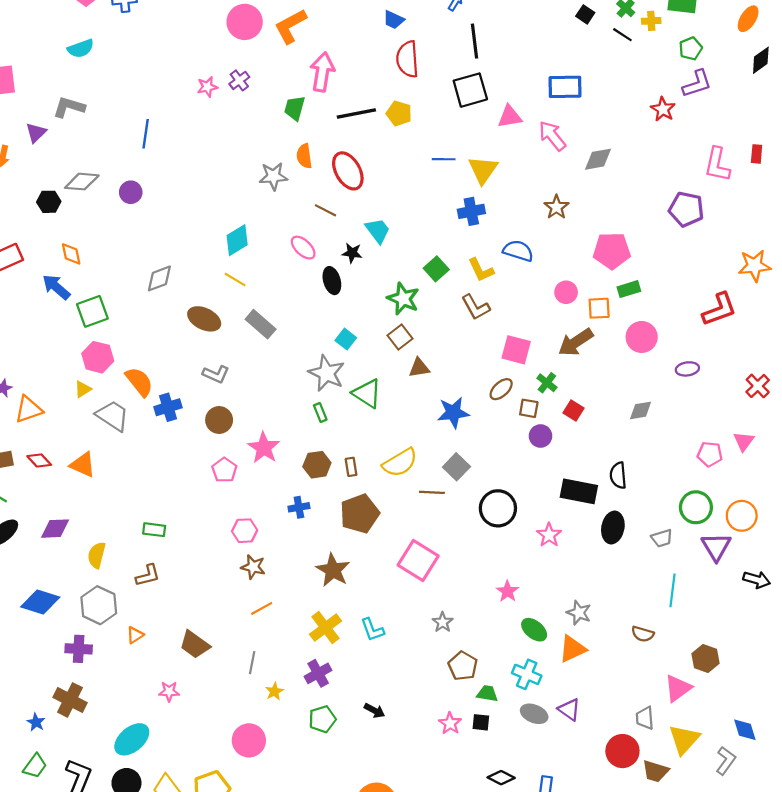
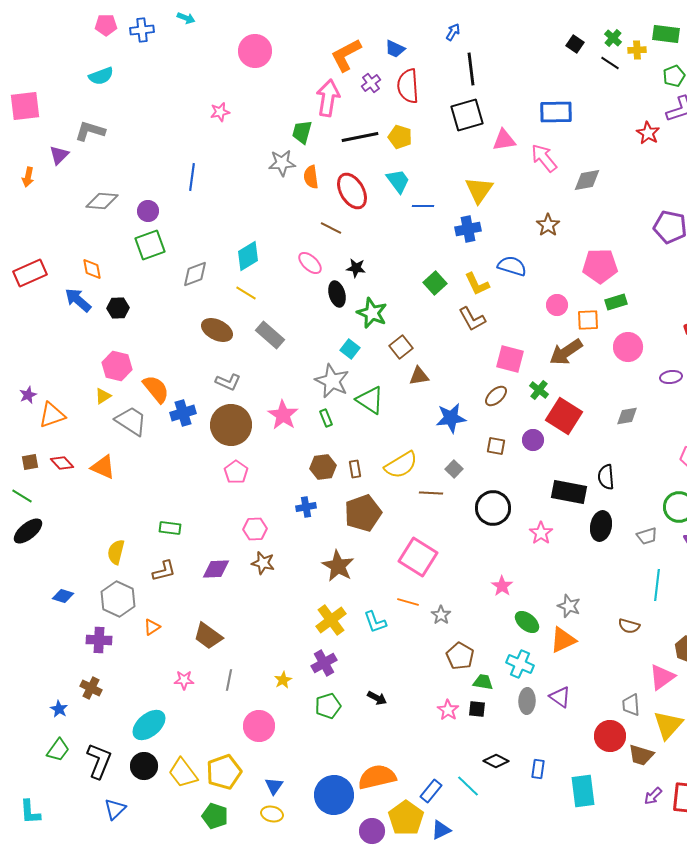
orange L-shape: (290, 26) -> (346, 55), moved
purple cross: (239, 80) -> (371, 83), moved
blue line: (146, 134) -> (192, 177), moved
blue line: (444, 159) -> (423, 206), moved
gray star: (273, 176) -> (282, 163), moved
black hexagon: (49, 202) -> (118, 308), moved
cyan trapezoid: (378, 231) -> (398, 181), moved
gray diamond: (159, 278) -> (195, 274), moved
green star: (403, 299) -> (372, 313), moved
green square: (92, 311) -> (150, 245), moved
brown square: (529, 408) -> (496, 446), moved
red square: (574, 410) -> (564, 416), size x1.8
brown circle: (219, 420) -> (231, 425), size x1.6
pink star: (264, 448) -> (283, 415), moved
gray square: (456, 467) -> (454, 469), size x0.7
purple diamond: (55, 529) -> (216, 569), moved
blue diamond: (40, 602) -> (63, 596), size x0.6
orange line: (262, 608) -> (408, 602), moved, turned 45
gray line: (252, 663) -> (229, 680), moved
brown cross: (70, 700) -> (91, 688), size x0.7
gray ellipse: (534, 714) -> (527, 701), turned 70

